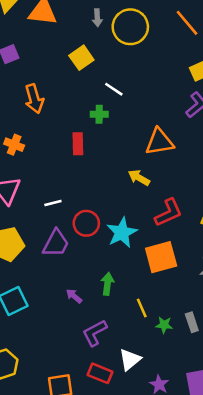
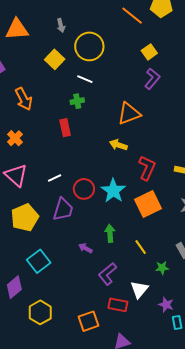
yellow circle: (130, 27) -> (89, 46), moved
orange cross: (14, 145) -> (15, 138), turned 35
red L-shape: (169, 213) -> (147, 168), turned -30
green star: (164, 325) -> (162, 268), moved

